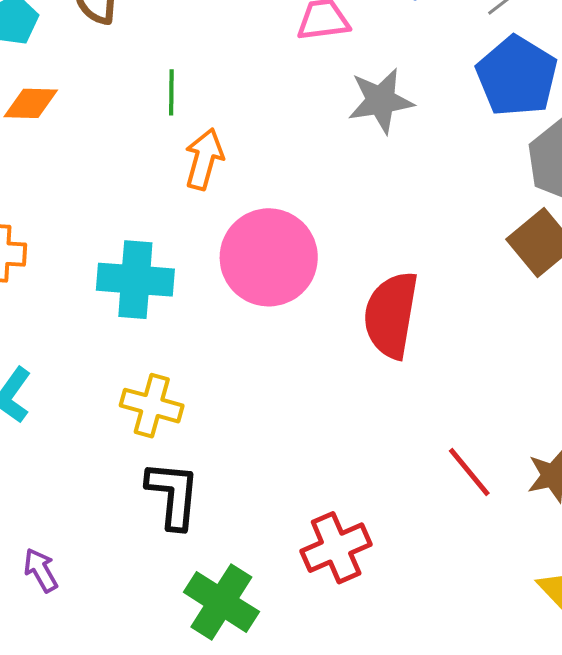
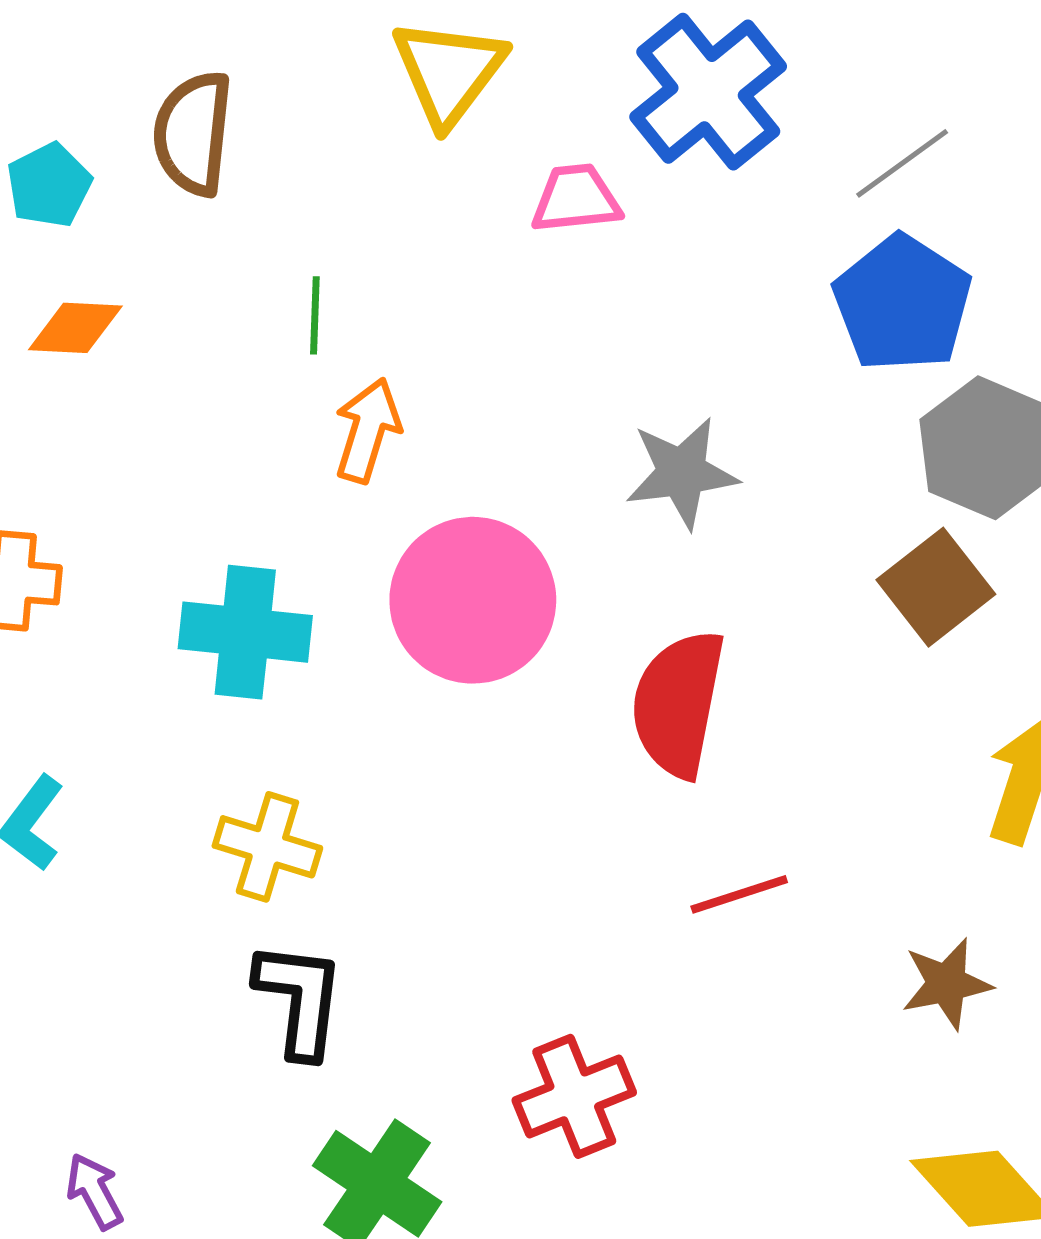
gray star: (381, 101) -> (682, 473), moved
red line: (469, 472) -> (739, 894), moved, turned -70
purple arrow: (41, 570) -> (95, 1191), moved

